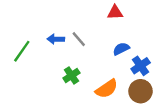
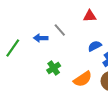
gray line: (79, 39) -> (60, 30), moved

